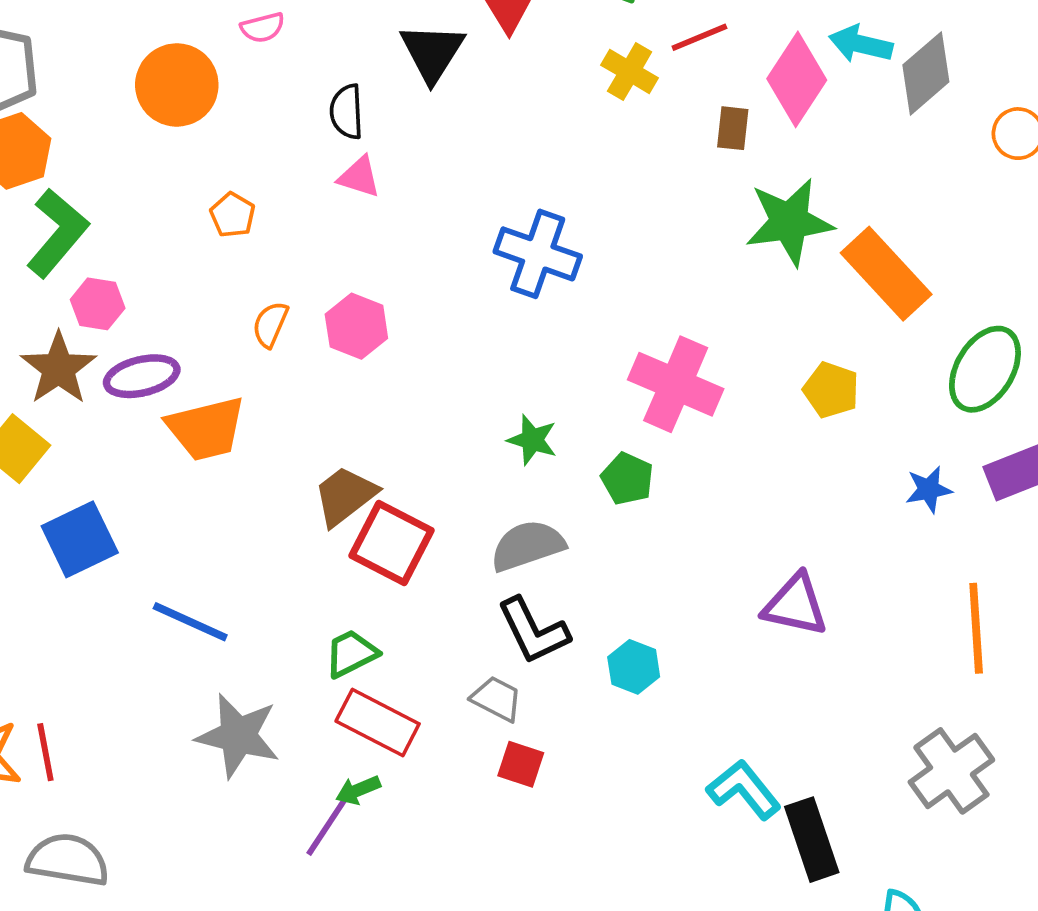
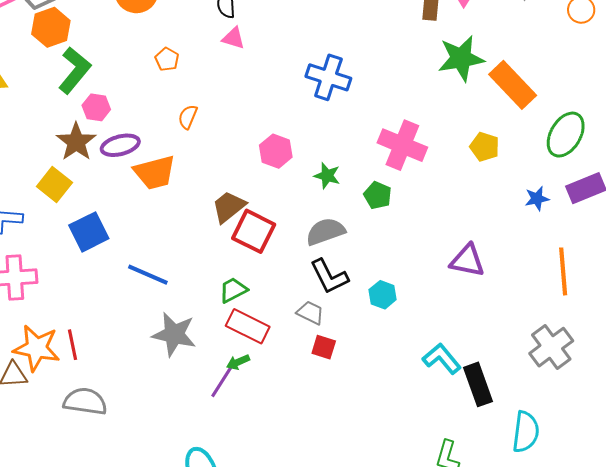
pink hexagon: (356, 326) -> (276, 151), moved

